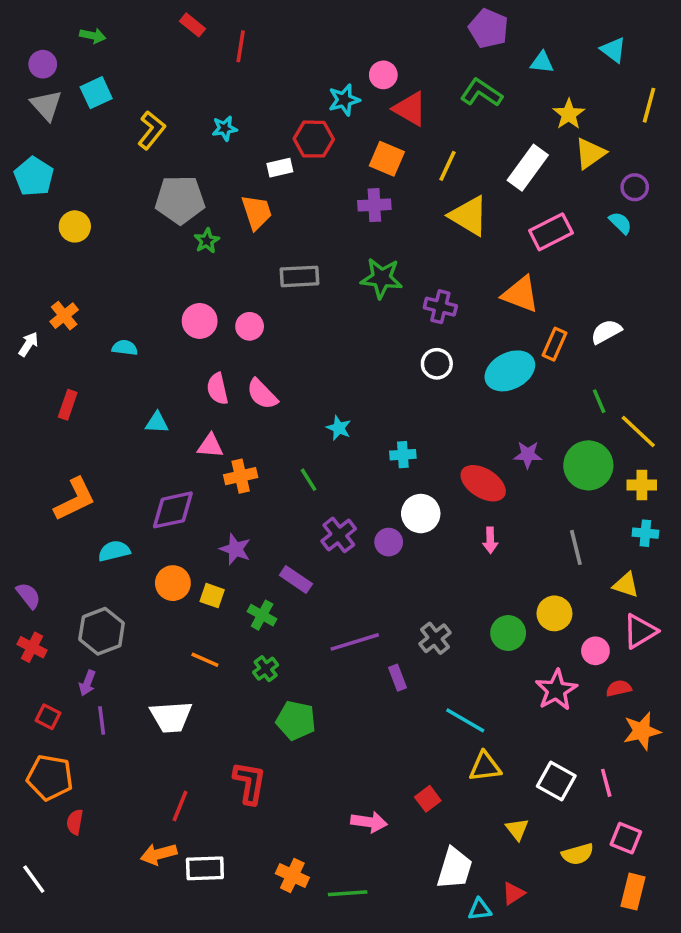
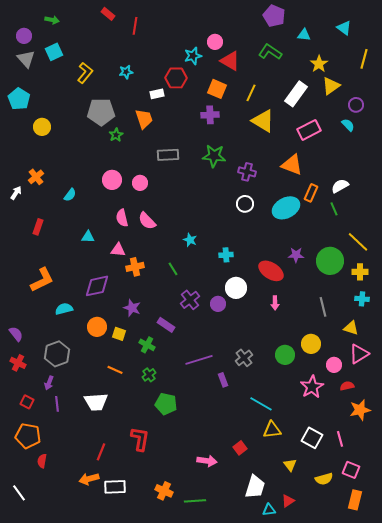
cyan semicircle: (125, 348) -> (70, 195), turned 120
green line: (599, 401) -> (334, 209), moved

